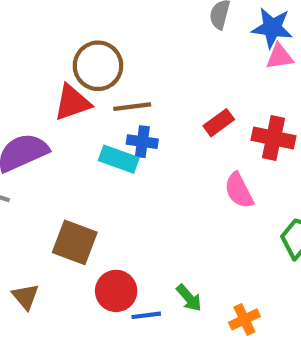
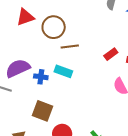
red triangle: (72, 103) -> (25, 17), moved
blue cross: (142, 142) -> (41, 77), moved

